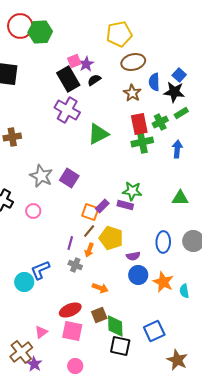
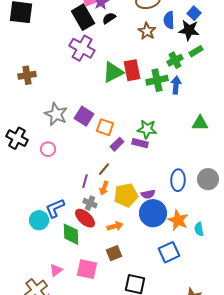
red rectangle: (139, 124) -> (132, 70), moved
blue arrow: (177, 149) -> (176, 85), moved
green triangle: (180, 198) -> (200, 123), moved
orange square: (90, 212) -> (105, 127), moved
yellow pentagon: (111, 238) -> (126, 195), moved, turned -30
blue circle: (138, 275) -> (153, 213), size x1.4
orange arrow: (100, 288) -> (115, 226), turned -35
red ellipse: (70, 310) -> (85, 218), moved, turned 65
green diamond: (115, 326) -> (71, 234), moved
blue square: (154, 331) -> (169, 252), moved

